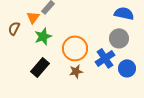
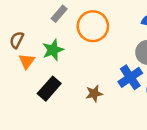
orange triangle: (33, 17) -> (27, 61), moved
orange circle: (75, 48) -> (93, 26), moved

